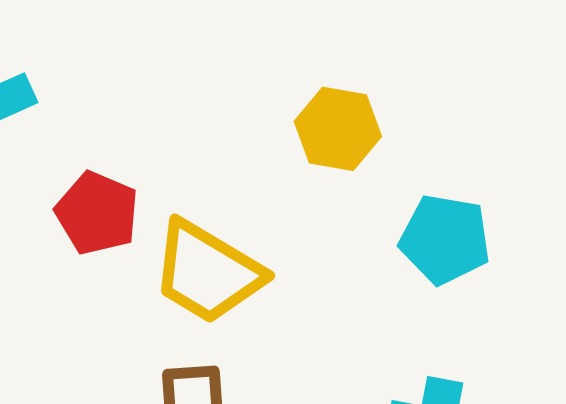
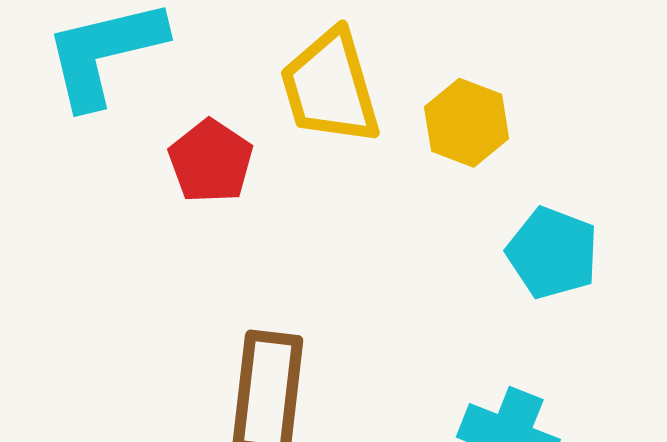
yellow trapezoid: (207, 272) -> (330, 87), moved, turned 32

